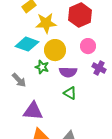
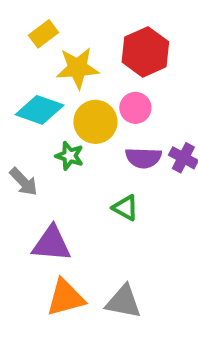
pink circle: (88, 46) -> (135, 108), moved
purple semicircle: (68, 72) -> (143, 158), moved

